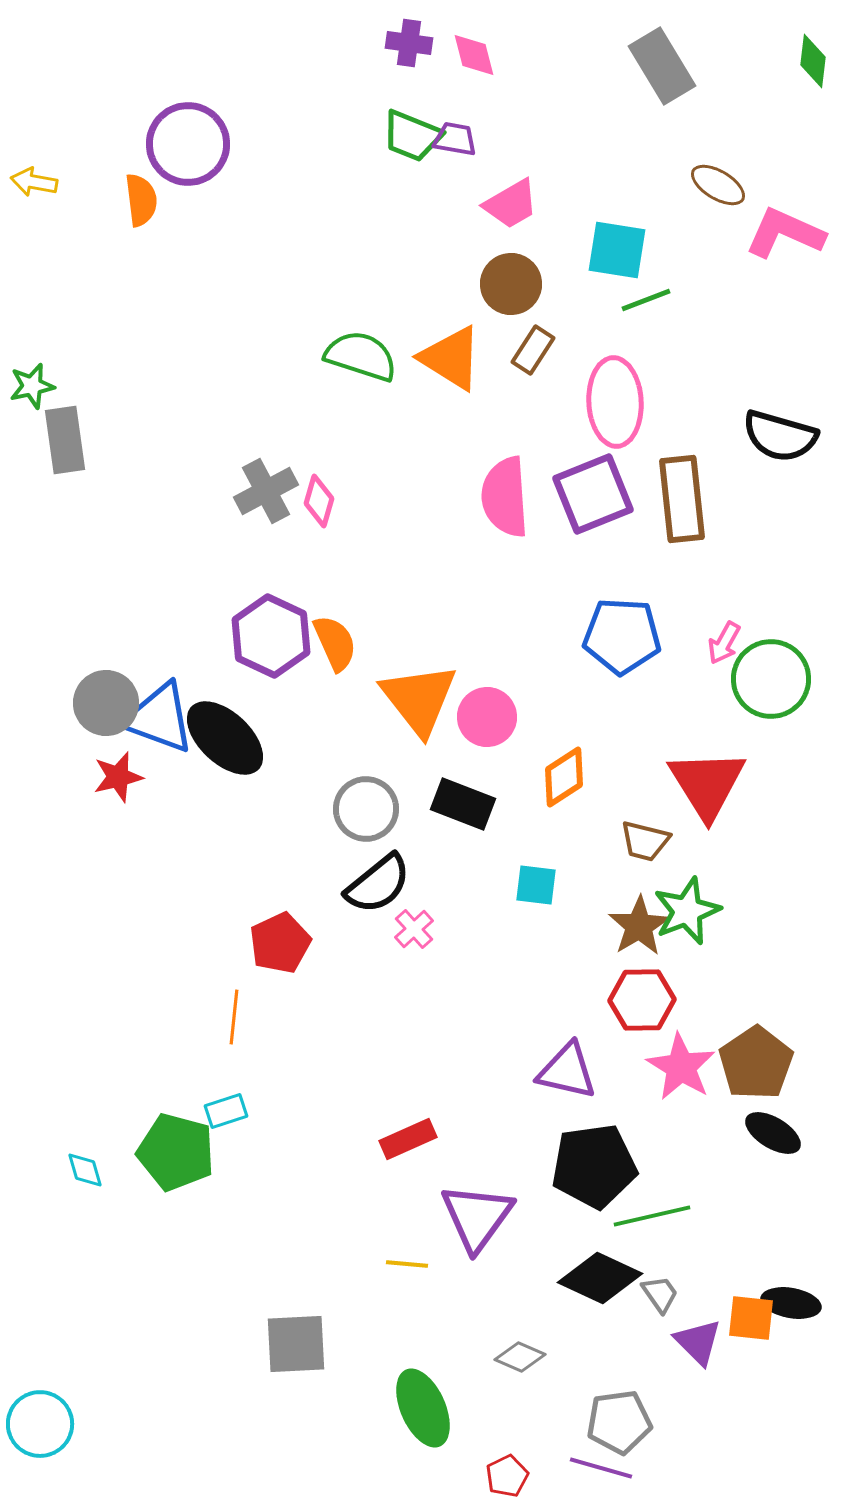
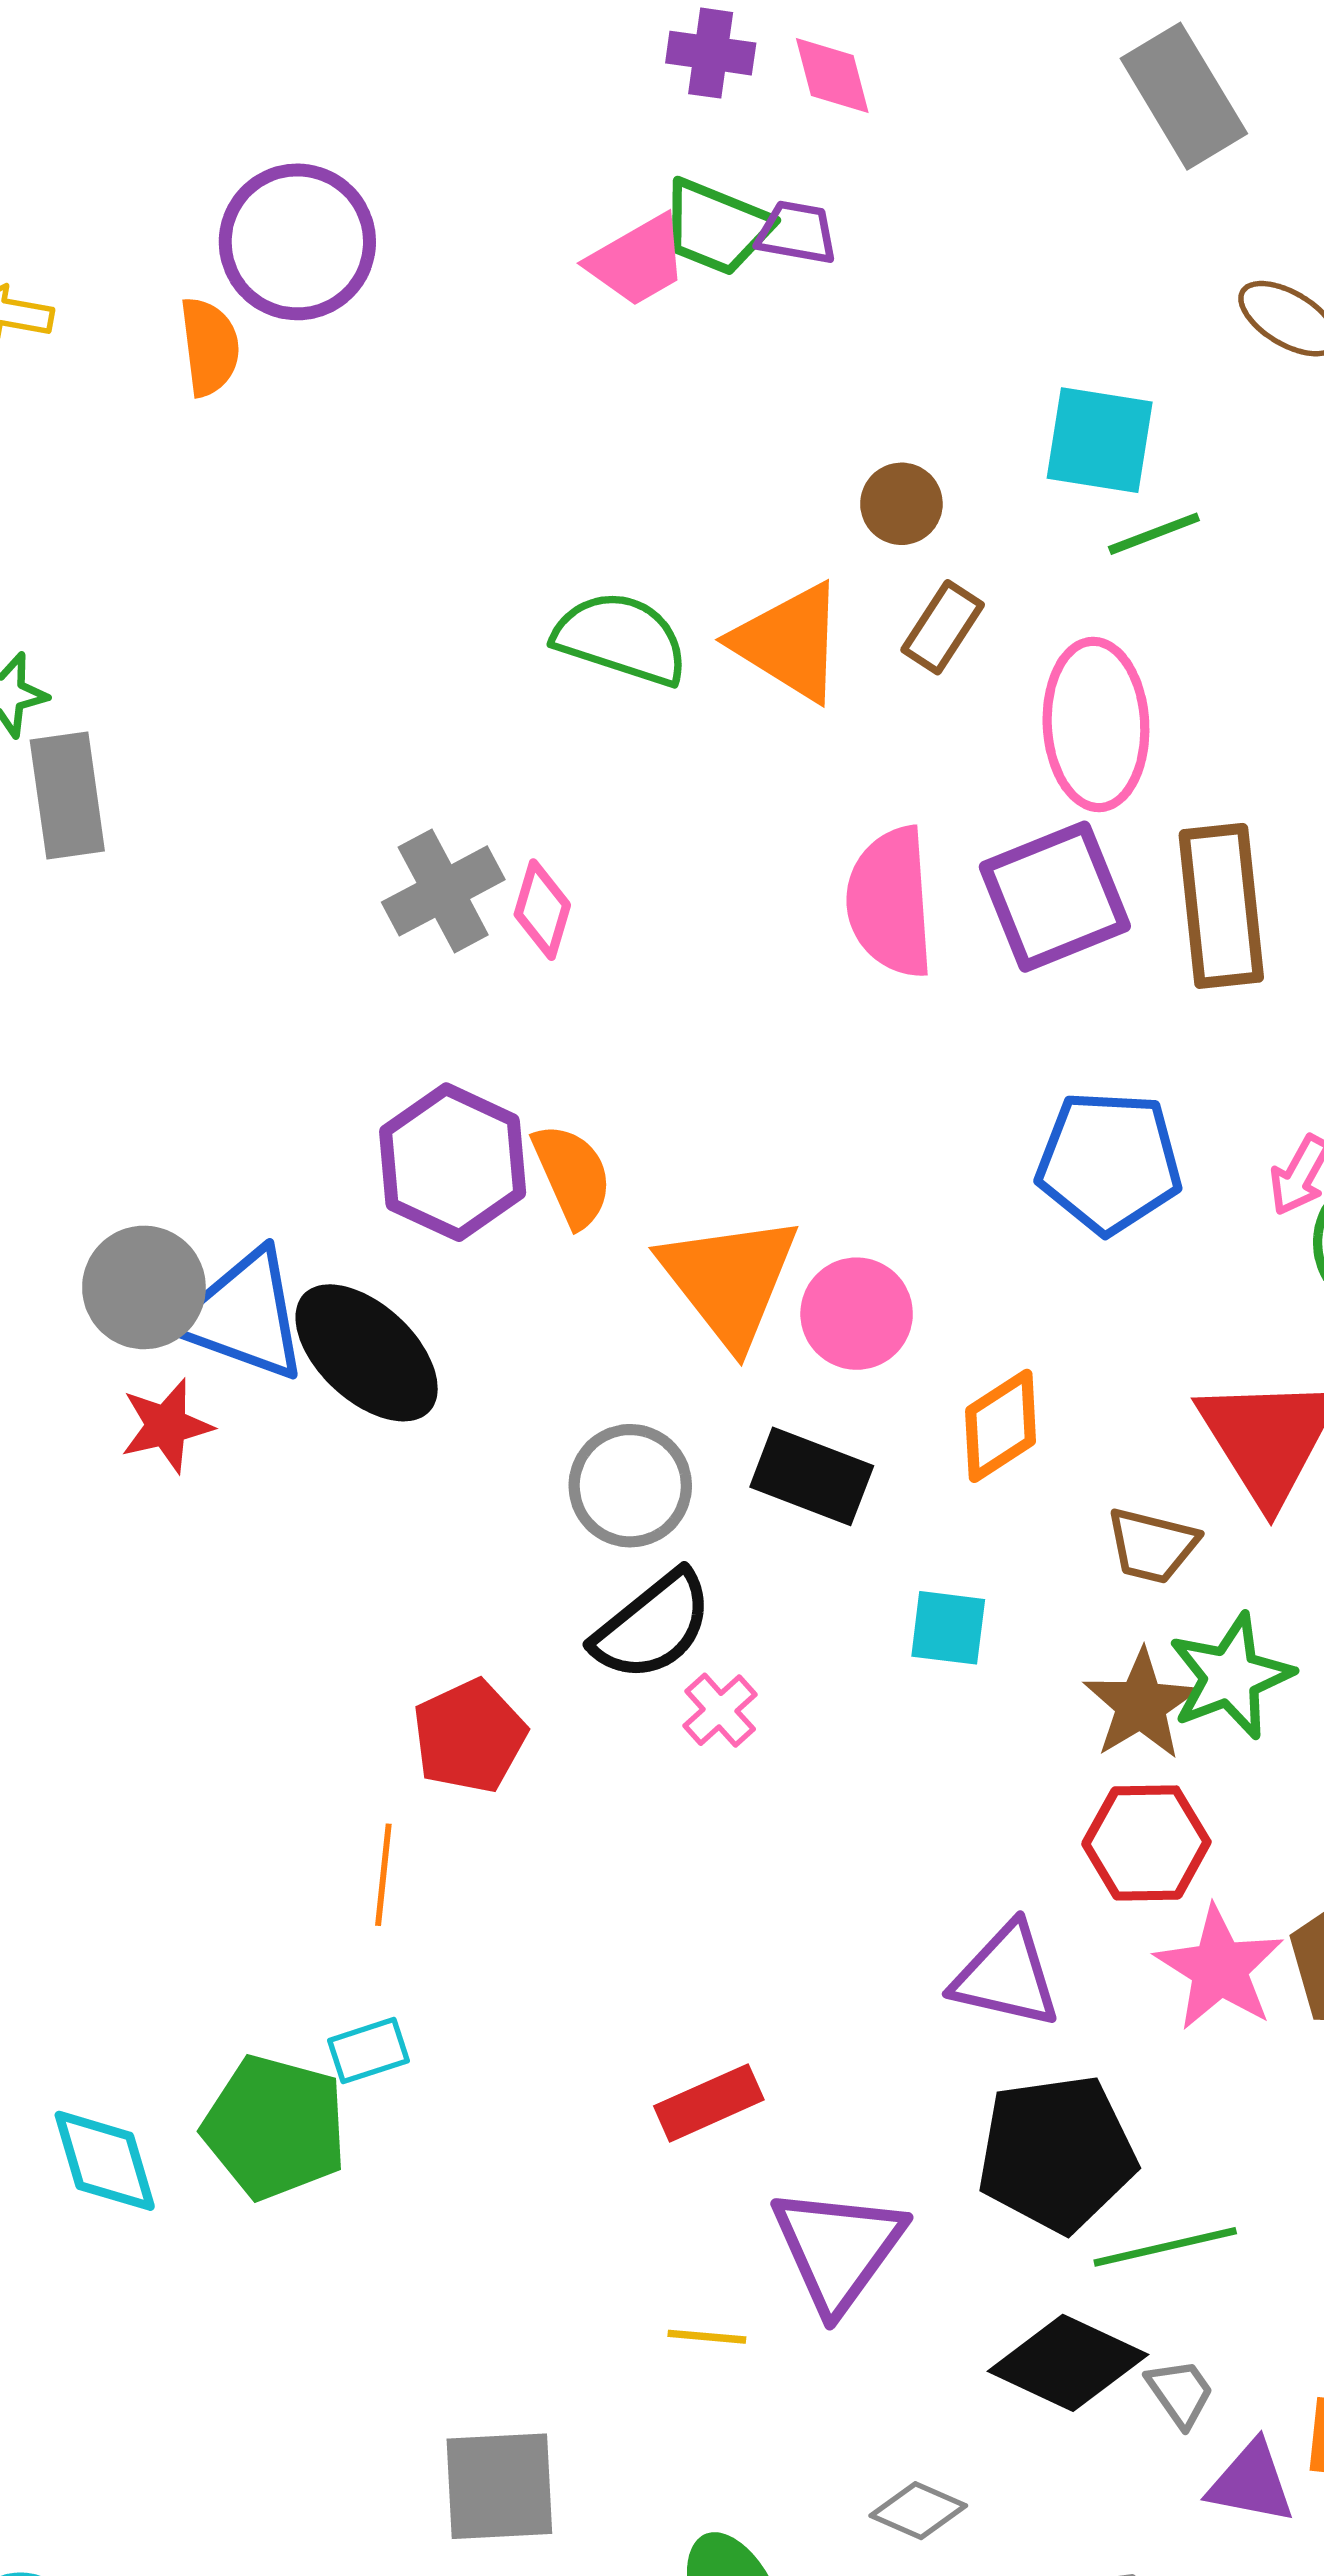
pink trapezoid: (511, 204) -> (638, 261), moved
brown circle: (511, 284) -> (901, 504), size x0.7
cyan diamond: (85, 1170) -> (105, 2161), size x1.6
purple triangle: (698, 1342) -> (1251, 2483), turned -34

